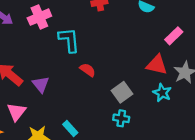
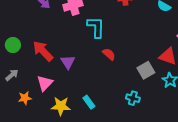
gray square: (122, 92) -> (146, 70), moved

